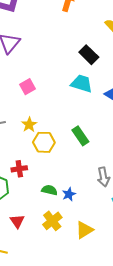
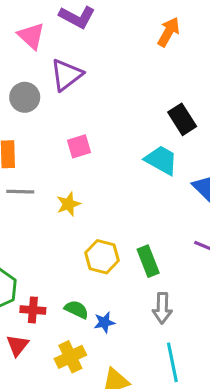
green rectangle: (80, 136) -> (148, 261), moved
yellow hexagon: (44, 142) -> (102, 257), moved
red cross: (19, 169) -> (33, 310), moved

